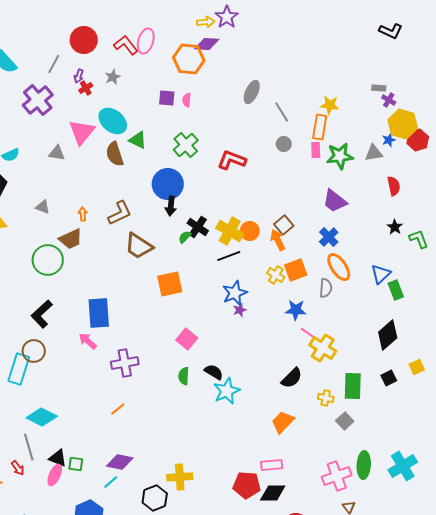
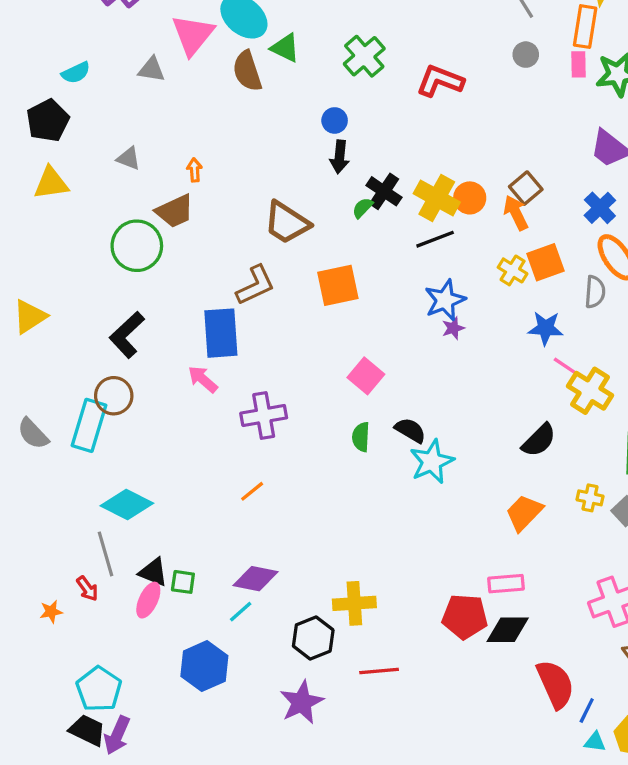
blue circle: (168, 184) -> (335, 120), size x0.5
brown L-shape: (120, 213) -> (255, 285), moved
yellow cross: (326, 398) -> (590, 498), moved

